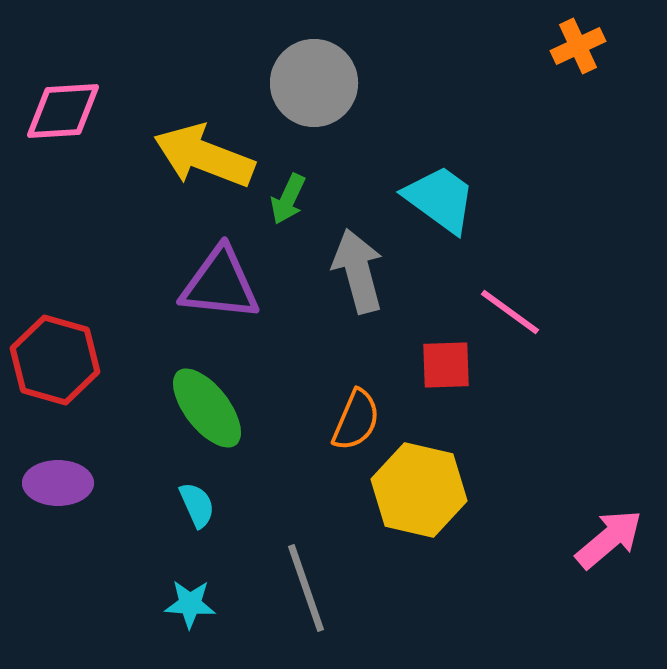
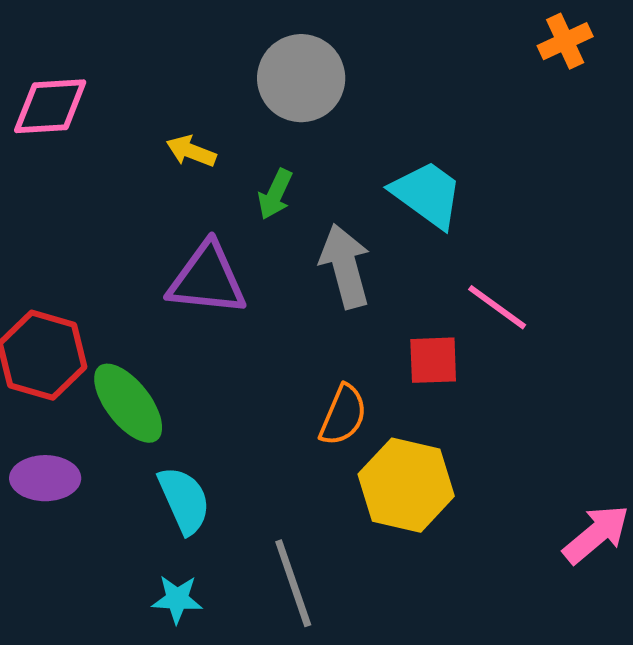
yellow arrow: (204, 156) -> (191, 151), size x0.5
green ellipse: (207, 408) -> (128, 403), moved
cyan semicircle: (197, 505) -> (184, 500), size x1.5

